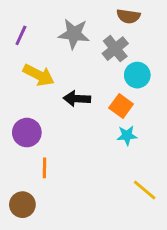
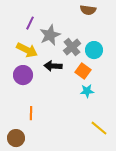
gray star: (74, 34) -> (50, 35), moved, turned -30
purple line: (21, 35) -> (30, 23), moved
gray cross: (115, 49) -> (72, 47), moved
purple circle: (27, 133) -> (23, 75), moved

